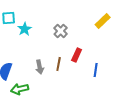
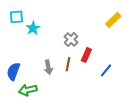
gray cross: (61, 31) -> (71, 40), moved
blue line: (96, 70) -> (106, 70), turned 32

